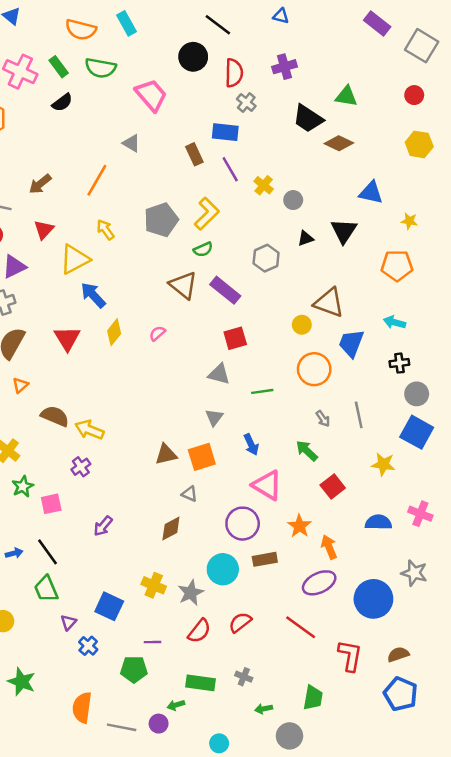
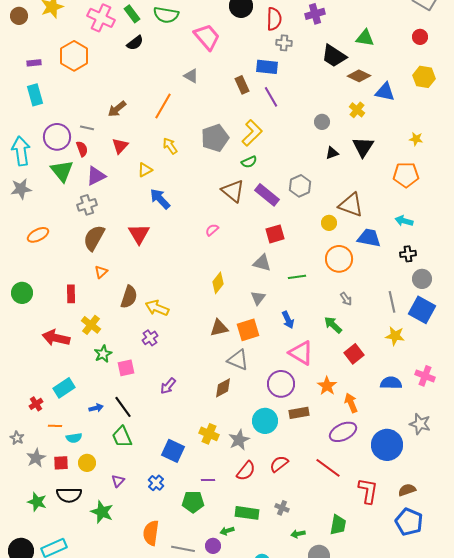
gray cross: (246, 102) -> (284, 43), turned -35
yellow cross: (264, 185) -> (357, 110), moved
blue triangle: (371, 193) -> (385, 92), moved
gray hexagon: (266, 258) -> (300, 186), moved
yellow triangle: (75, 259) -> (145, 170), size x0.6
yellow diamond: (114, 332) -> (218, 283), moved
blue trapezoid: (351, 343) -> (369, 238), turned 80
gray line: (359, 415) -> (392, 302), moved
brown semicircle: (55, 416) -> (129, 297), turned 85
gray triangle: (189, 494) -> (238, 360), size x1.6
purple triangle: (68, 622) -> (118, 481), moved

